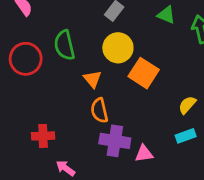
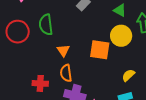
yellow circle: (118, 48) -> (121, 36), moved
orange square: (144, 73) -> (100, 50), turned -30
red cross: (43, 136) -> (40, 83), moved

